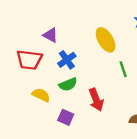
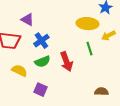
yellow ellipse: (106, 40) -> (87, 24), moved, turned -55
red arrow: (96, 100) -> (66, 62), moved

